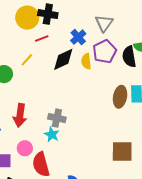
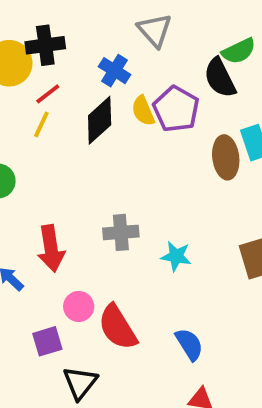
purple pentagon: (105, 51) -> (176, 109), moved
yellow line: (27, 60) -> (41, 124), moved
cyan star: (52, 135) -> (176, 256), moved

